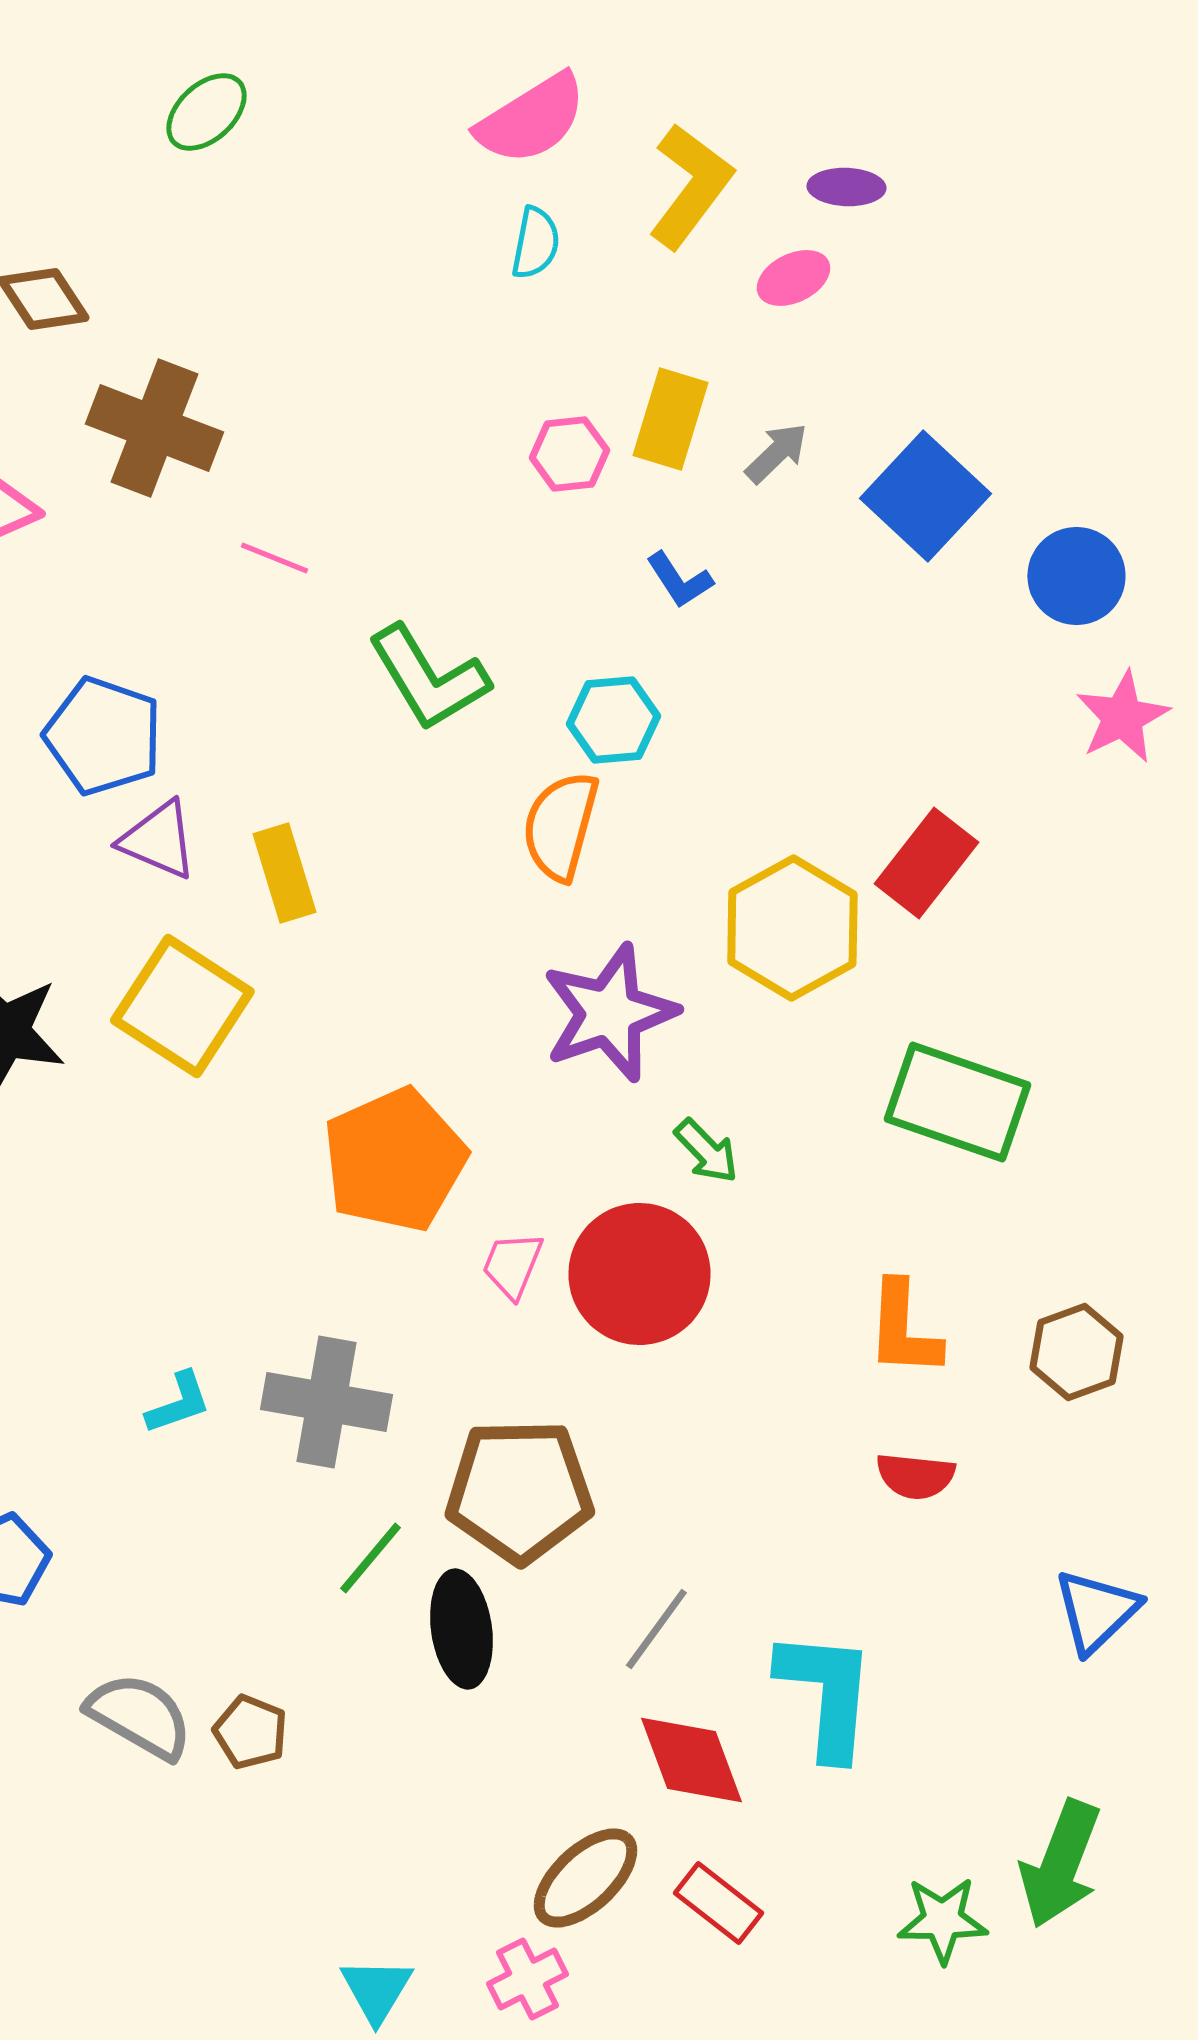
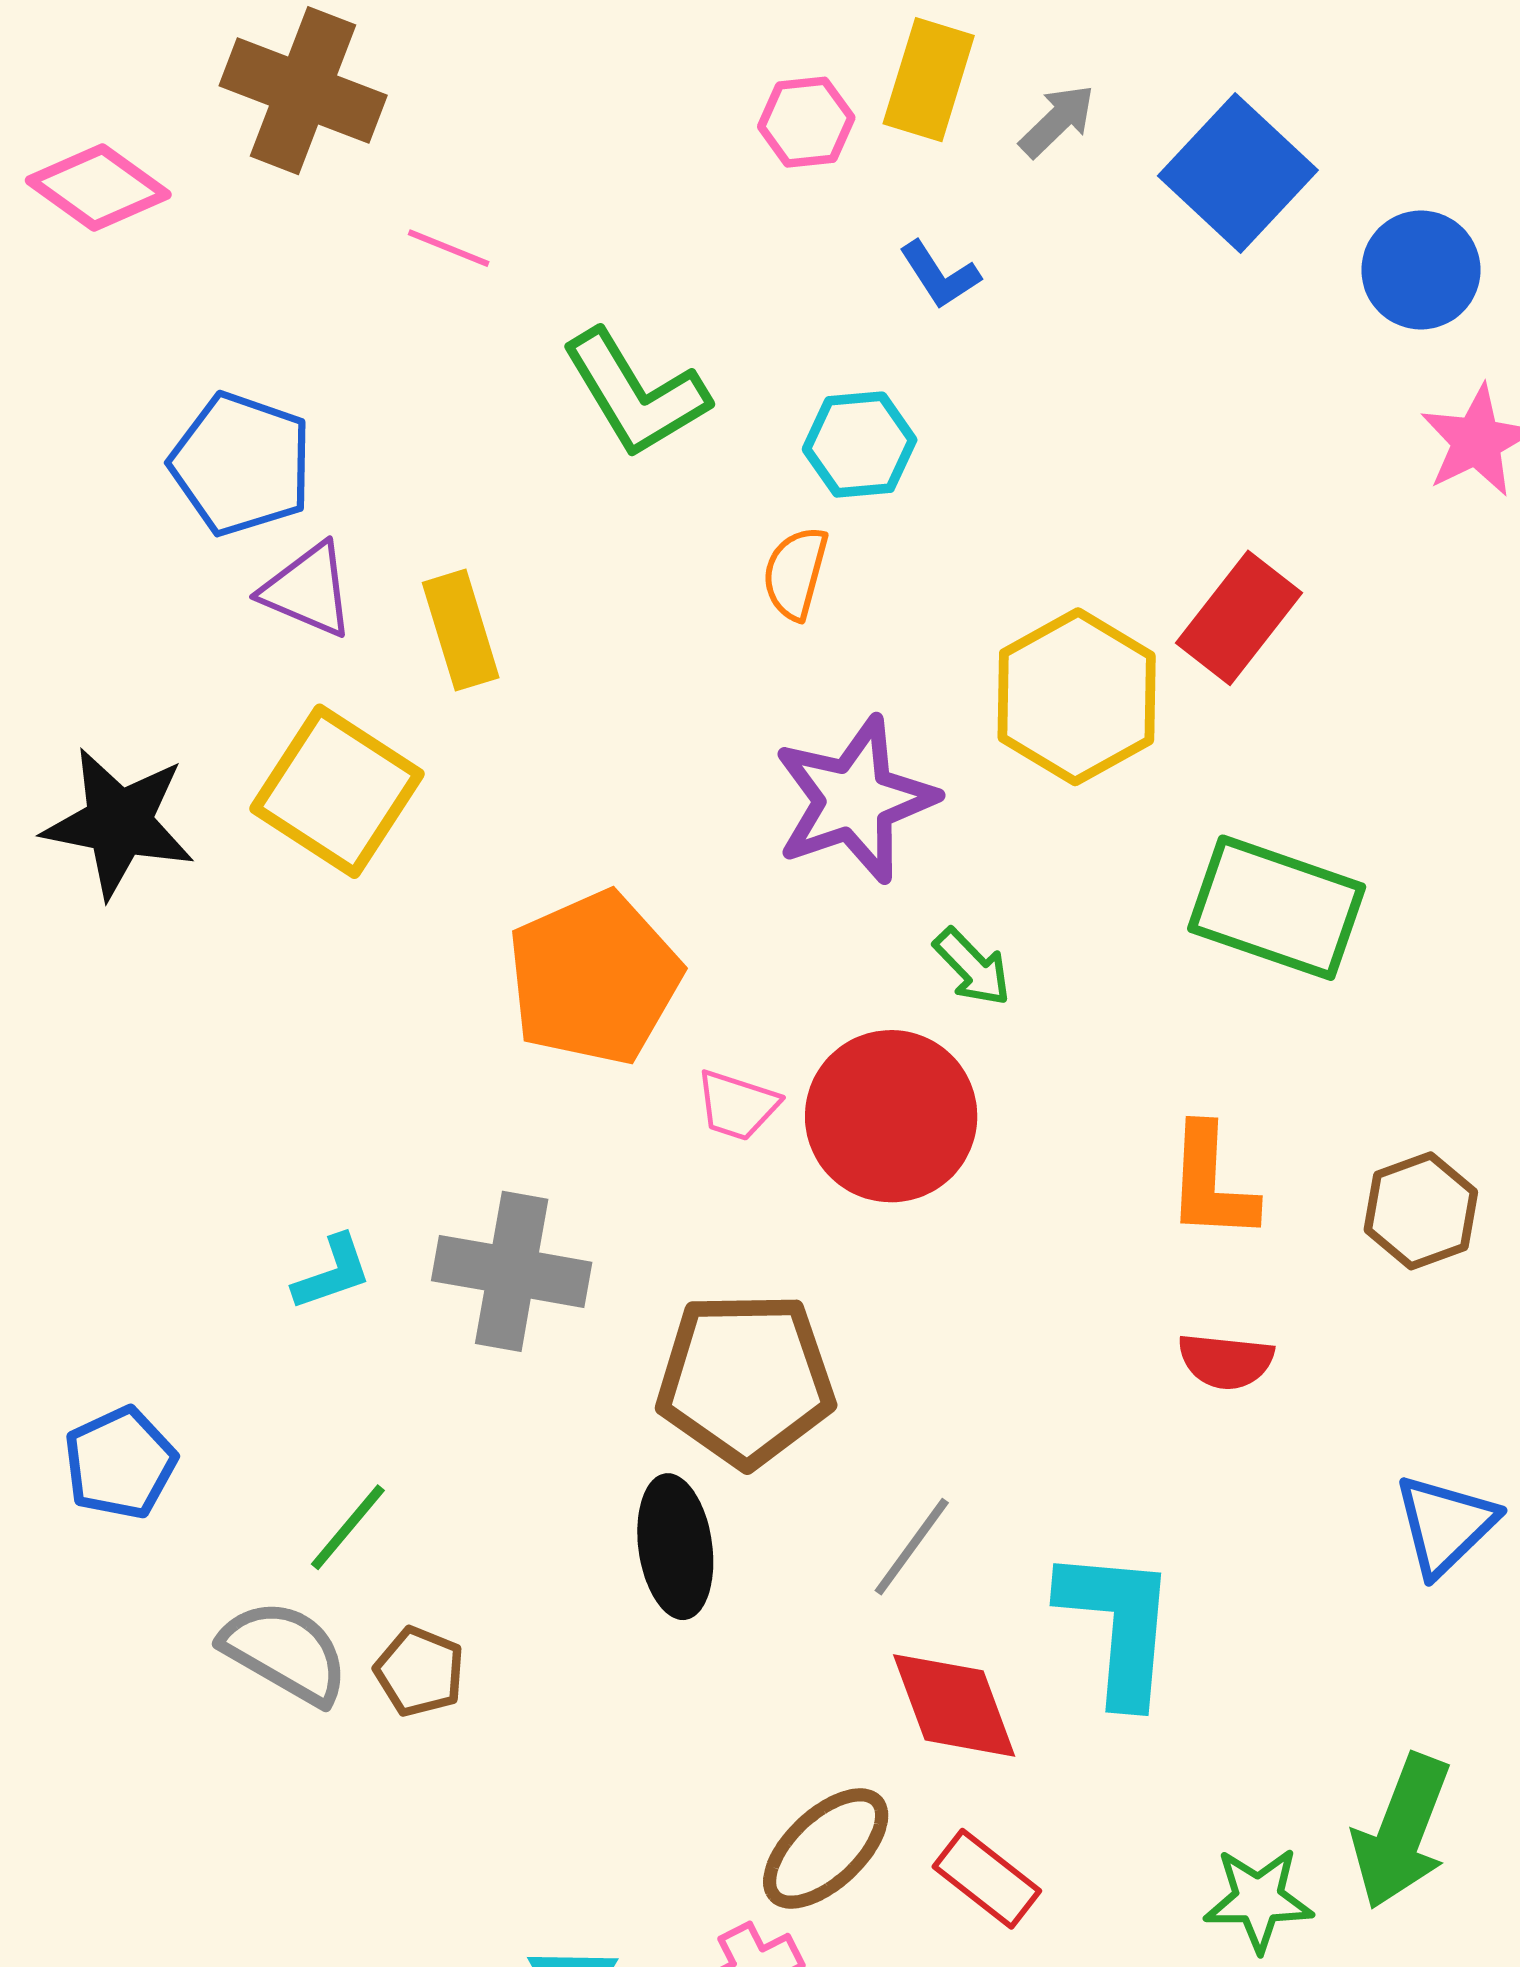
orange semicircle: (560, 826) -> (795, 573), size x0.7
pink trapezoid: (512, 1265) -> (737, 1105), turned -94
green line: (370, 1558) -> (348, 1527), moved

